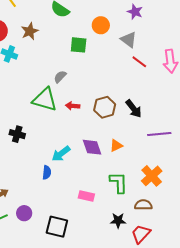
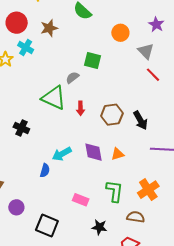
green square: (79, 45) -> (92, 61), moved
red arrow: (73, 106) -> (81, 108), turned -104
black star: (118, 221) -> (99, 227), moved

